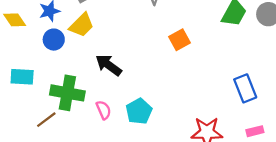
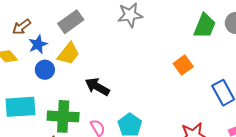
orange square: (180, 40) -> (183, 65), moved
cyan rectangle: (22, 77) -> (20, 107), size x1.4

